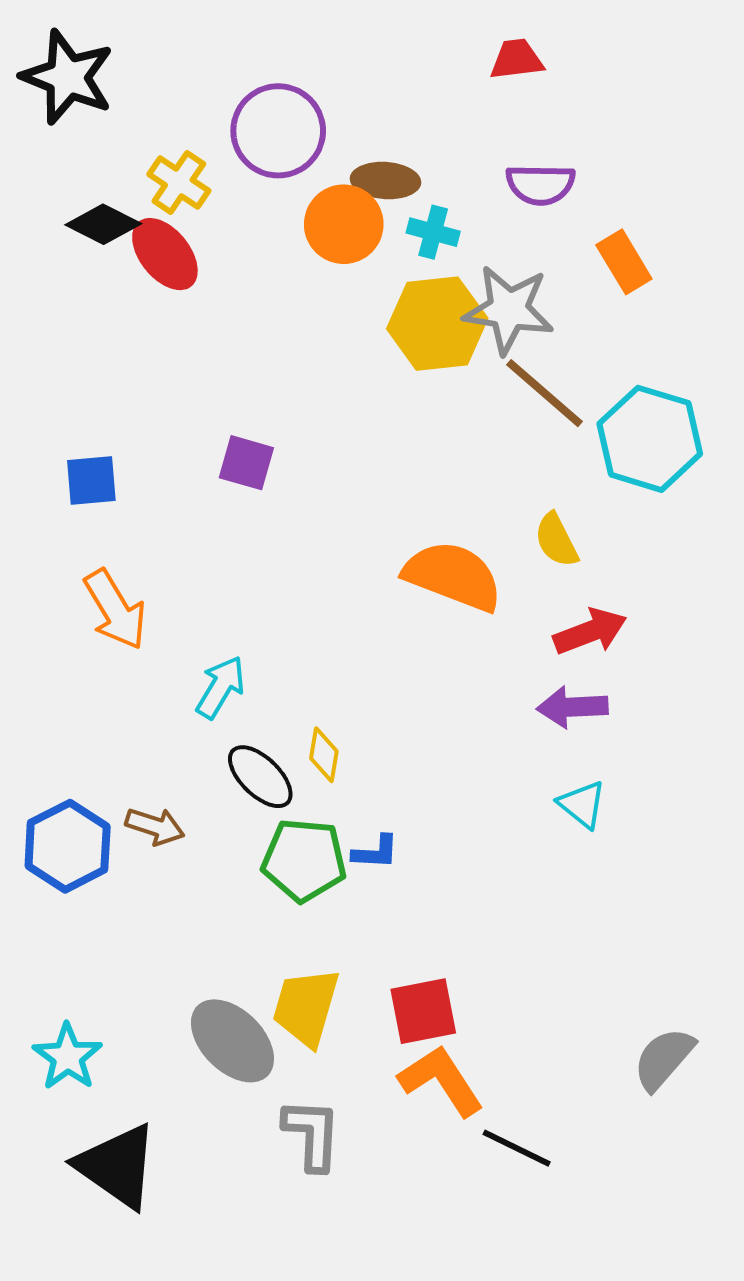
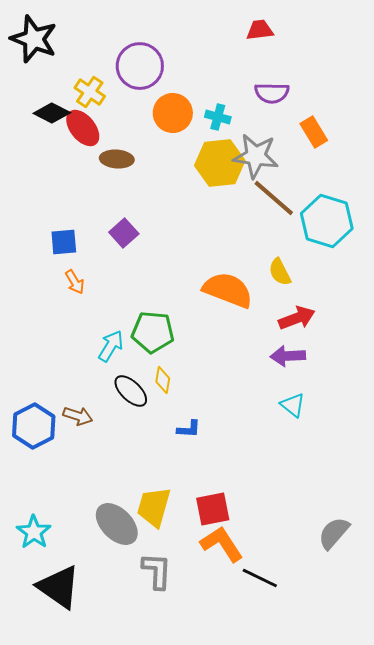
brown ellipse: (385, 181) -> (117, 159), moved
purple square: (246, 463) -> (124, 233), turned 32
blue square: (91, 481) -> (64, 242), moved
orange arrow: (115, 610) -> (75, 282), moved, size x0.6
green pentagon: (304, 860) -> (153, 332), moved

